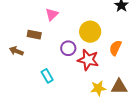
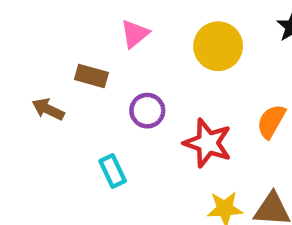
yellow circle: (90, 32) -> (218, 46), moved
purple circle: (68, 48) -> (147, 111), moved

